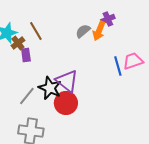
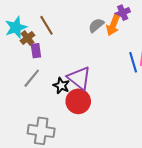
black star: (50, 88) -> (61, 86), size x0.7
gray line: (27, 96) -> (32, 78), moved

